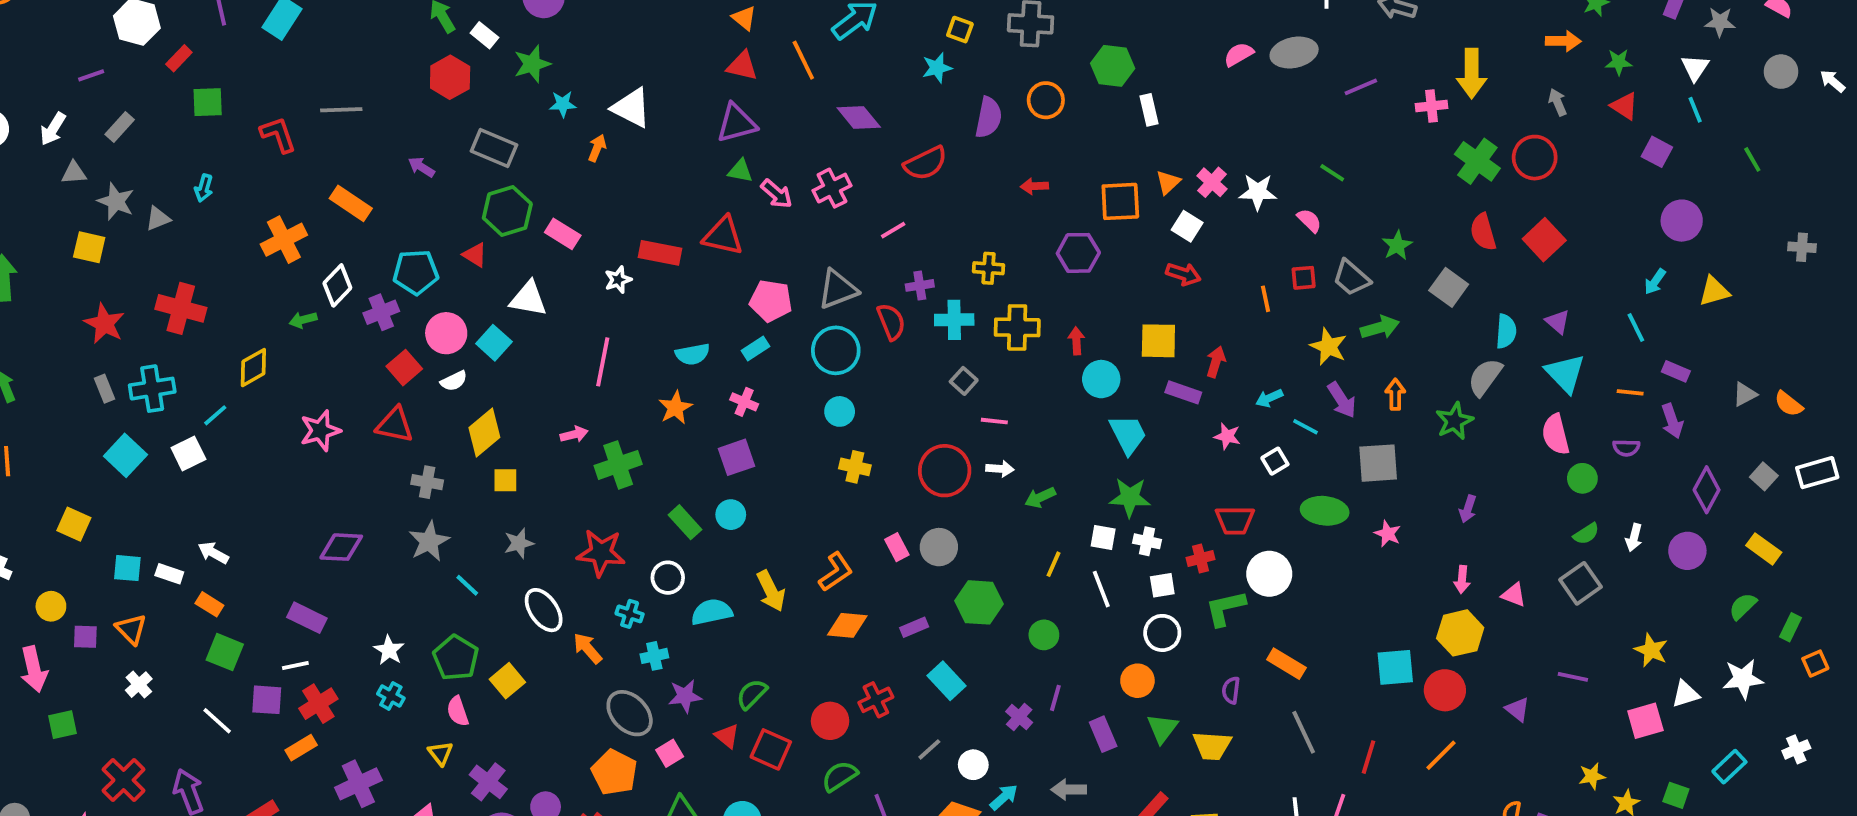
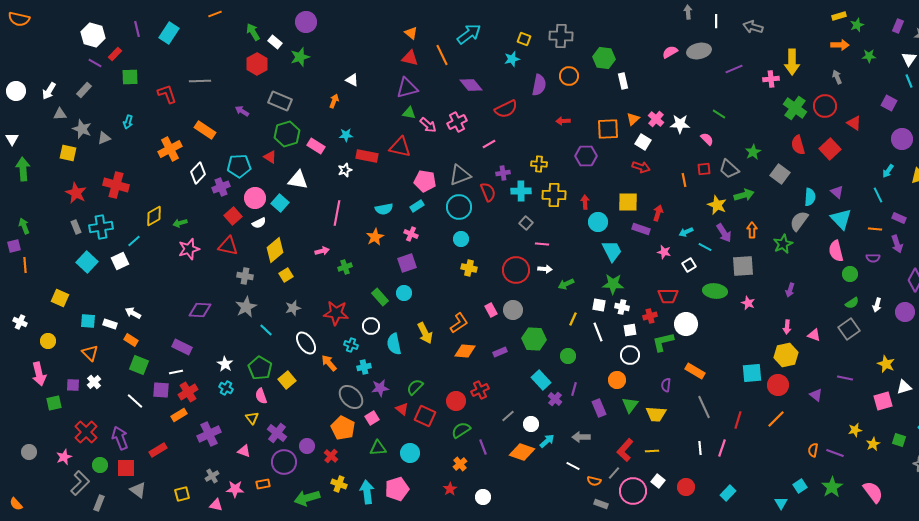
purple line: (91, 75) -> (95, 63), moved, turned 48
cyan star: (563, 104) -> (346, 135), moved
red triangle: (1624, 106) -> (854, 123), moved
white triangle: (631, 108) -> (352, 80), size x0.6
green arrow: (303, 320) -> (180, 223), moved
green cross: (618, 465) -> (345, 267), size x0.6
yellow square: (505, 480) -> (286, 275), turned -32
cyan semicircle: (712, 612) -> (394, 344), turned -90
purple square: (85, 637) -> (73, 385), moved
cyan rectangle: (947, 681) -> (541, 380), moved

